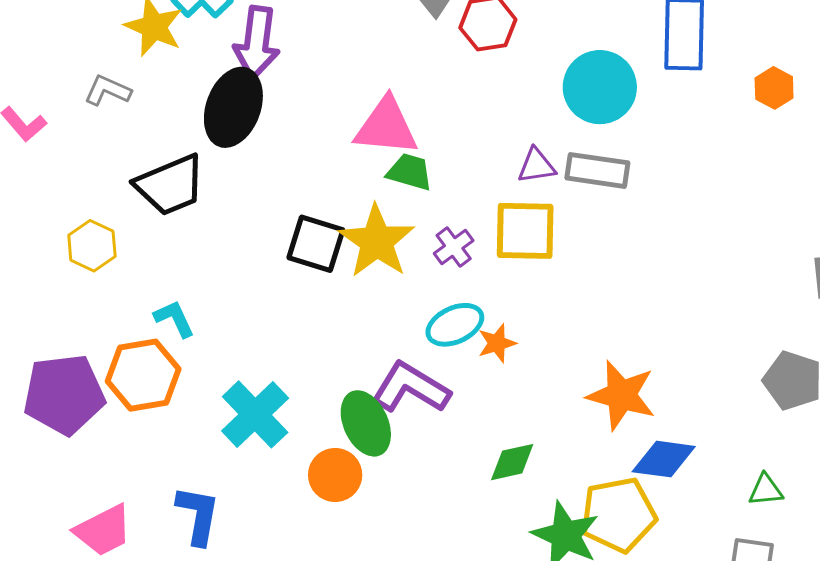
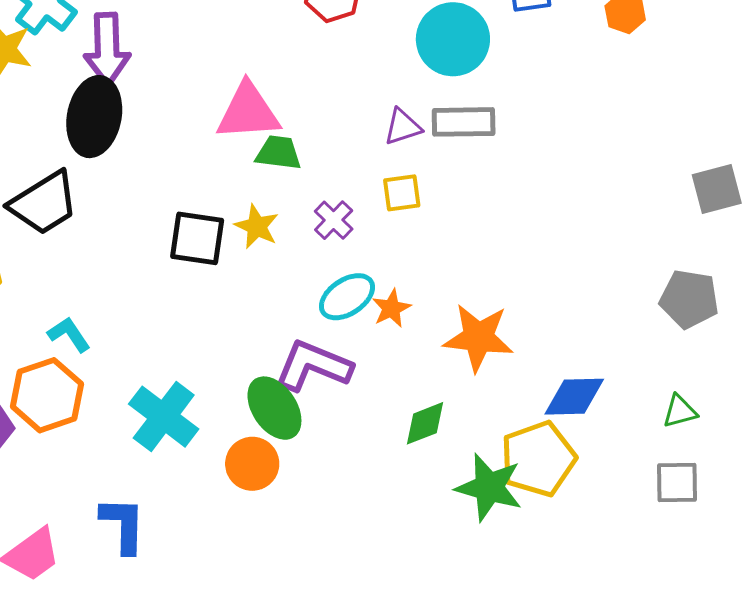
yellow square: (525, 231) -> (402, 193), size x0.6
yellow star: (377, 241) -> (257, 227), size x0.6
orange star: (621, 395) -> (478, 338), moved

